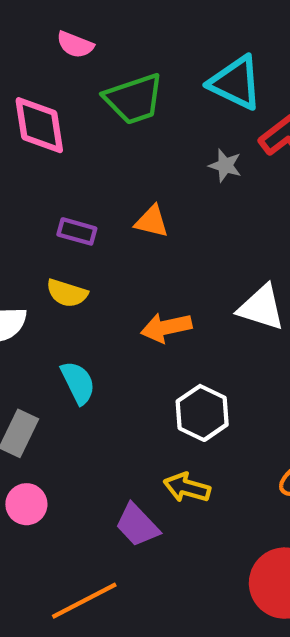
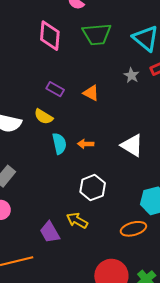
orange arrow: (166, 327) -> (86, 144), size x0.7
cyan semicircle: (78, 383) -> (59, 144), moved

